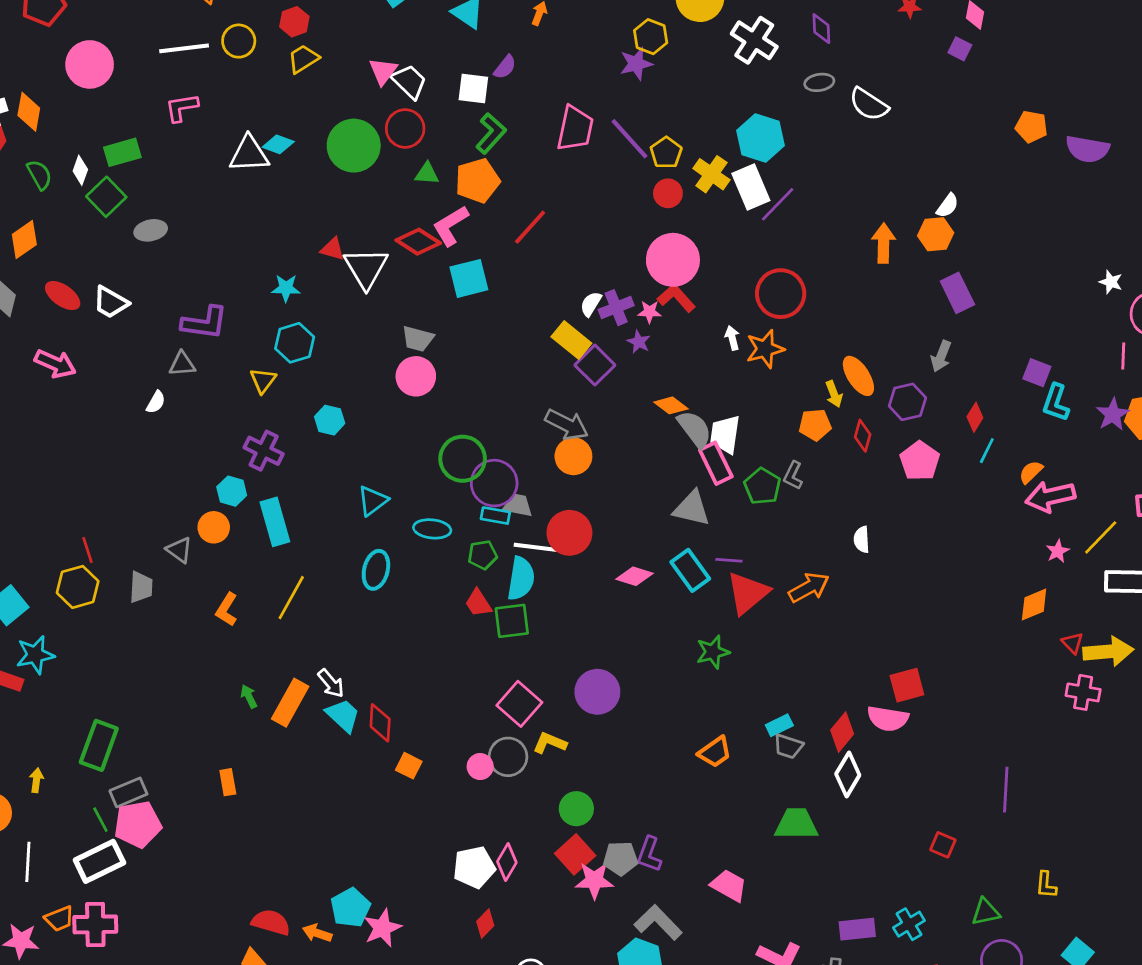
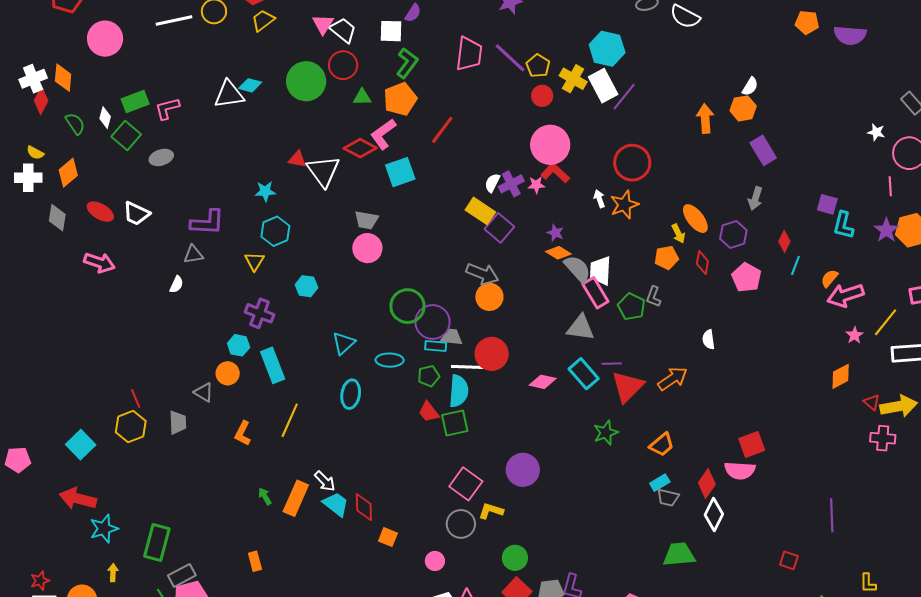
pink L-shape: (182, 108) -> (167, 108), moved
purple star: (639, 342) -> (555, 233), moved
cyan star: (35, 655) -> (104, 529), moved
orange trapezoid: (715, 752) -> (662, 445), moved
pink circle: (480, 767) -> (435, 561), moved

